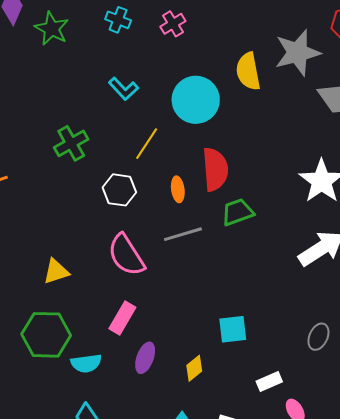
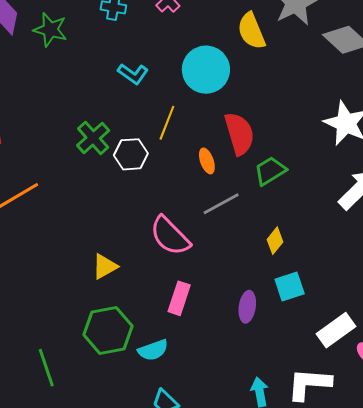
white hexagon: (119, 190) -> (131, 154), moved
purple ellipse: (145, 358) -> (247, 307), moved
yellow diamond: (194, 368) -> (275, 241), moved
white rectangle: (269, 382) -> (336, 330), size x1.5

